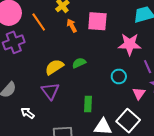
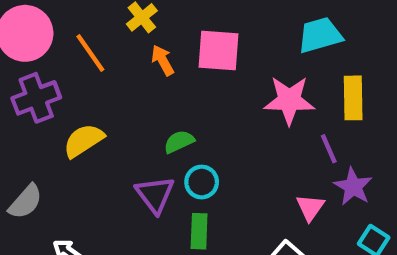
yellow semicircle: (54, 67) -> (84, 141), moved
cyan circle: (119, 76) -> (202, 182), moved
purple triangle: (50, 91) -> (155, 195), moved

